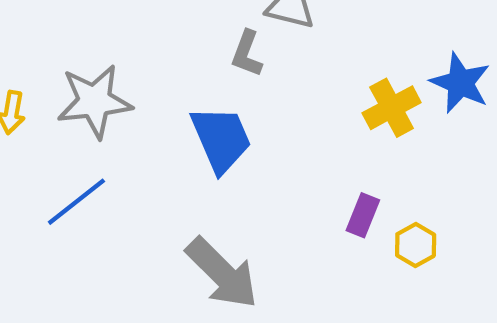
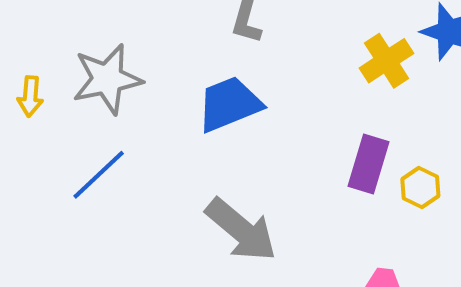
blue trapezoid: (221, 139) -> (229, 104), turned -84
purple rectangle: (363, 215) -> (368, 164), size x1.4

